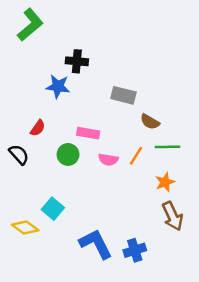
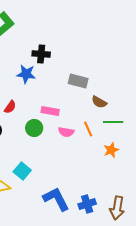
orange line: (136, 156) -> (88, 129), turned -56
brown arrow: (173, 216) -> (117, 208), moved, turned 35

